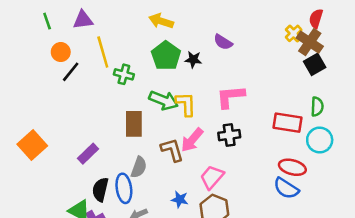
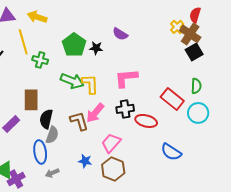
yellow arrow: (161, 21) -> (37, 17), moved
red rectangle: (287, 123) -> (172, 99), turned 30
brown rectangle: (134, 124) -> (31, 100), moved
red ellipse: (292, 167) -> (146, 121), moved
black semicircle: (100, 190) -> (46, 119), moved

